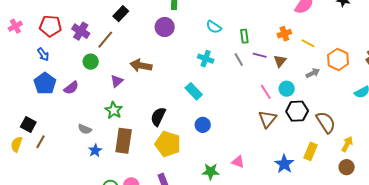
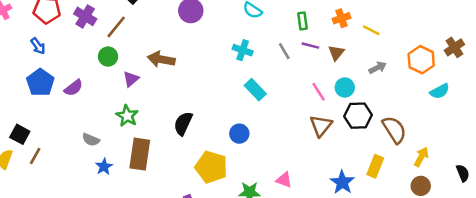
green rectangle: (244, 36) -> (302, 21), moved
orange hexagon: (338, 59) -> (421, 60), moved
green circle: (91, 62) -> (108, 57), moved
cyan rectangle: (194, 91) -> (255, 90), moved
yellow pentagon: (168, 144) -> (211, 167), moved

